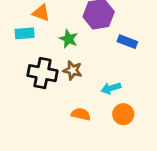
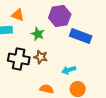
blue rectangle: (127, 42) -> (81, 36), size x1.5

